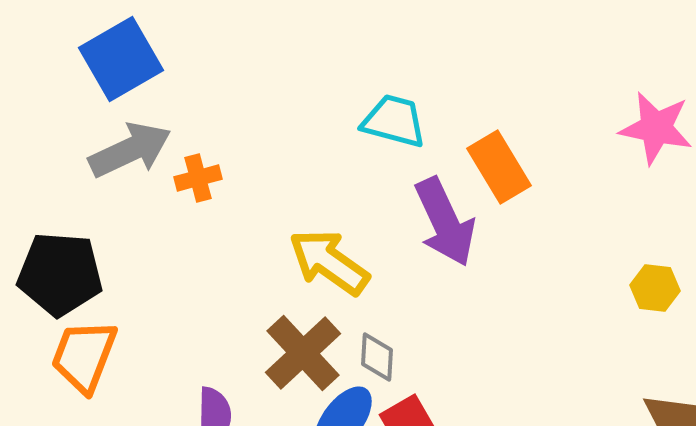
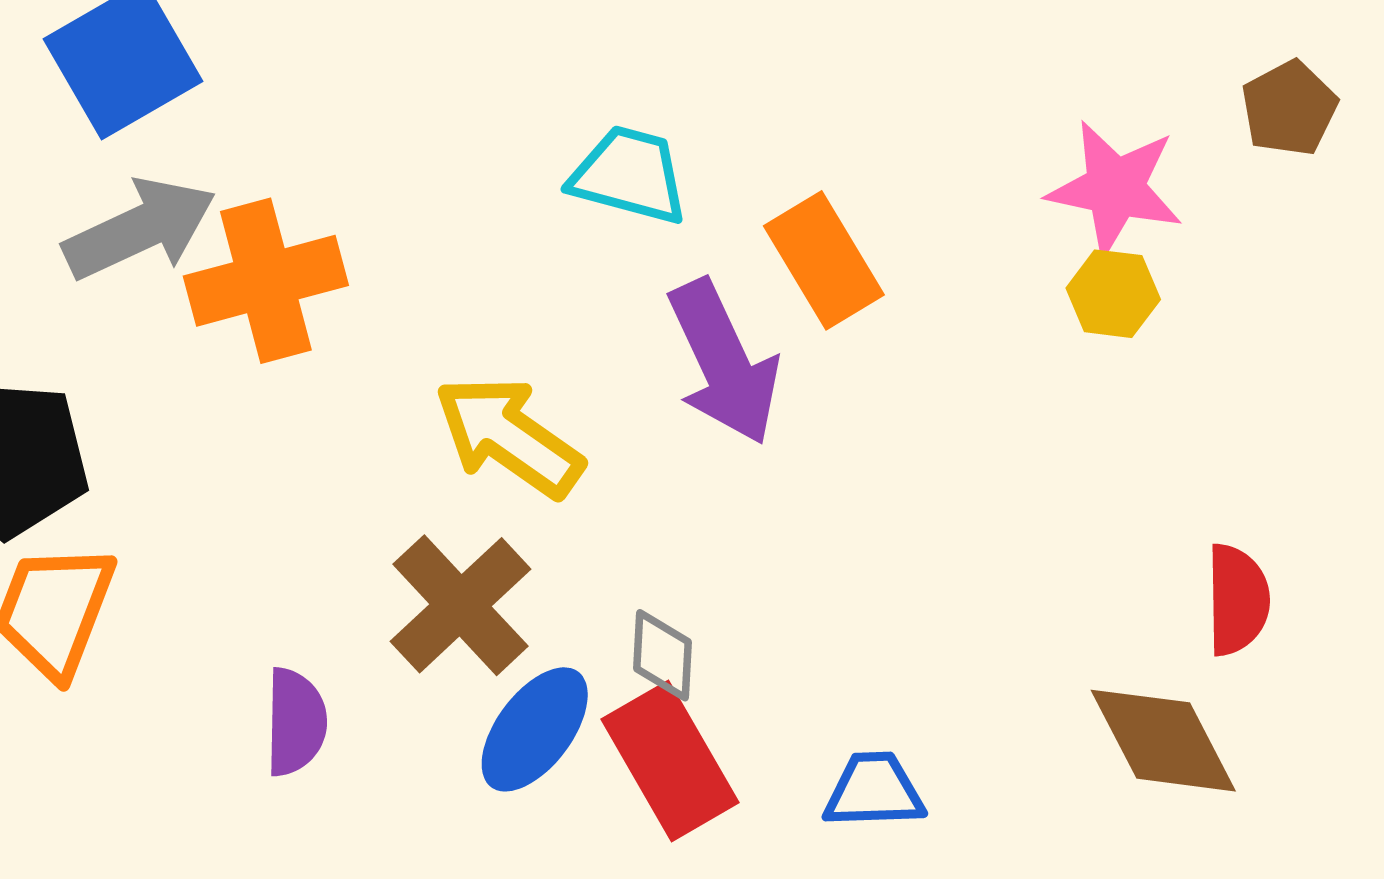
orange cross: (198, 178) -> (266, 281), size x1.8
yellow hexagon: (655, 288) -> (1113, 294), moved
gray diamond: (377, 357) -> (663, 655), moved

